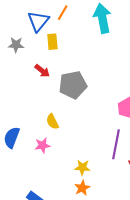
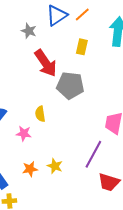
yellow rectangle: (52, 42) -> (82, 47), moved
red arrow: (42, 71) -> (46, 63), size x1.8
orange star: (82, 188) -> (30, 169), moved

